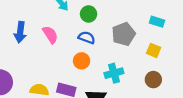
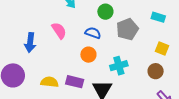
green circle: (89, 14) -> (105, 12), moved
blue arrow: (20, 32) -> (30, 43), moved
yellow square: (154, 50) -> (162, 49), moved

